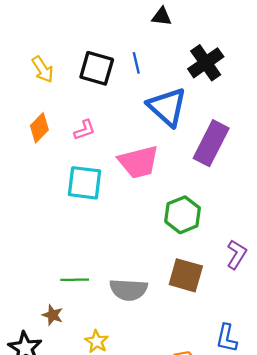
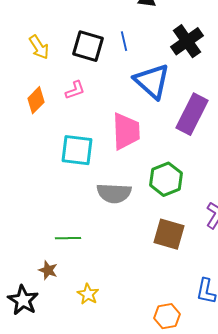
pink L-shape: (85, 130) -> (75, 90), moved
pink trapezoid: (139, 162) -> (126, 131), turned -78
gray semicircle: (129, 290) -> (114, 193), moved

